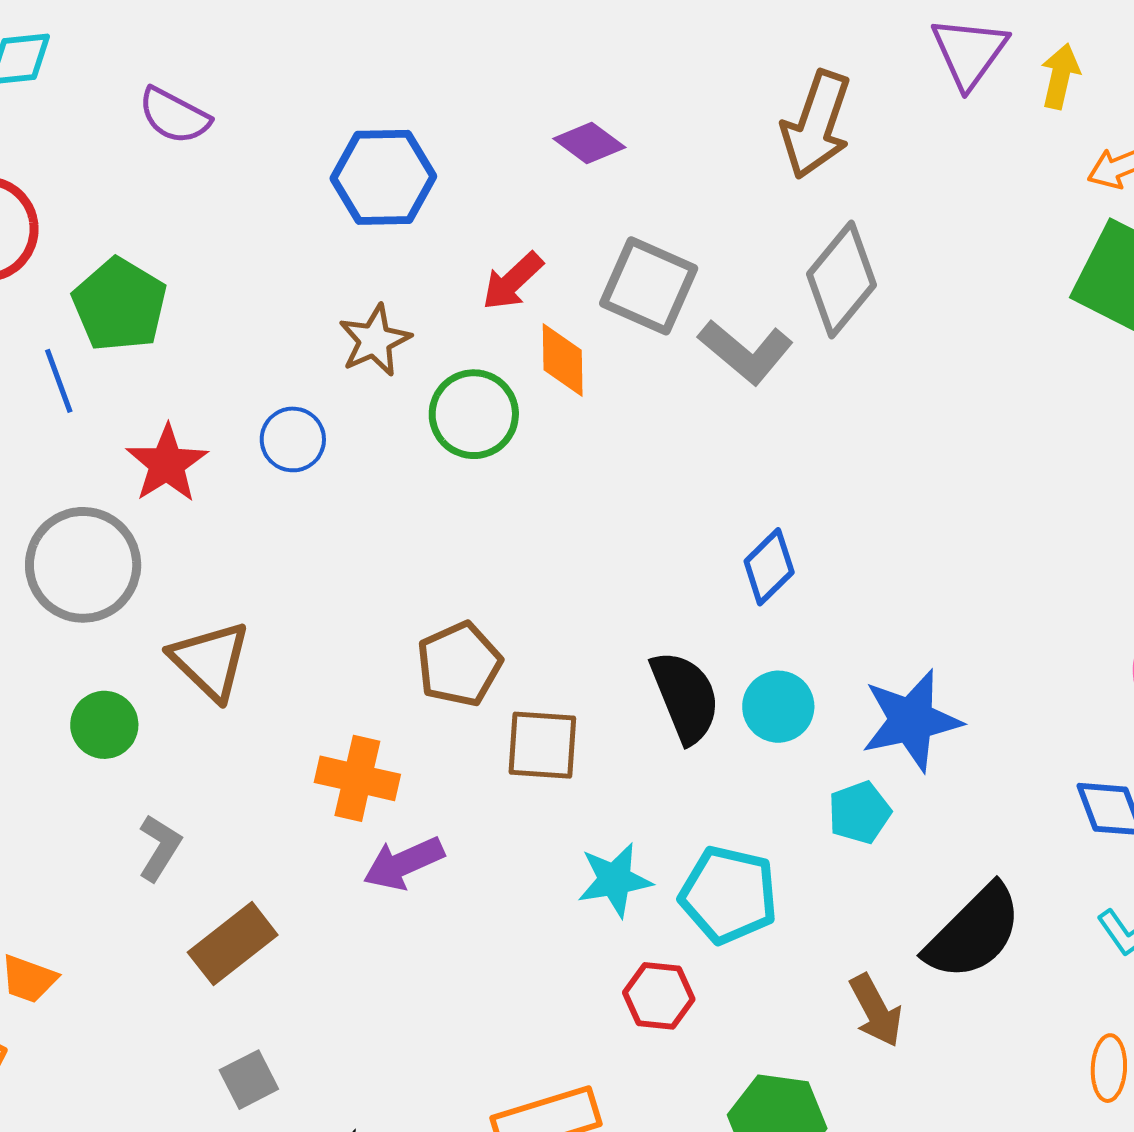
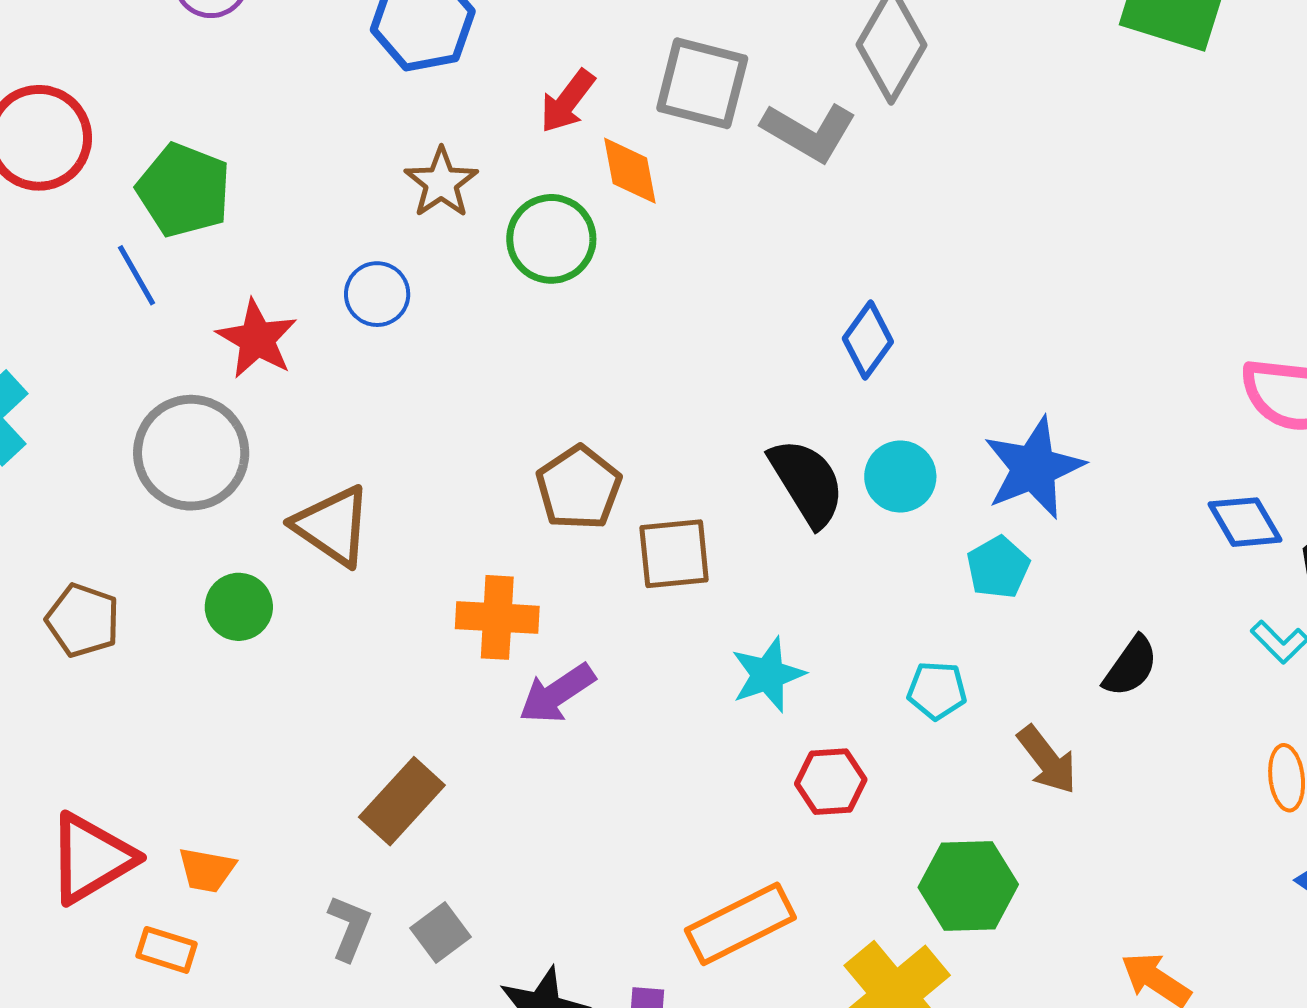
gray L-shape: (160, 848) -> (349, 928), moved
cyan pentagon: (729, 895) -> (937, 690), moved, size x0.6
black semicircle: (974, 932) -> (1131, 666), size x0.6

